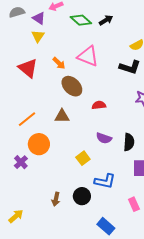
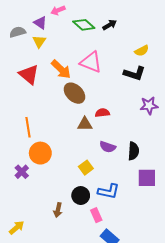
gray semicircle: (17, 12) -> (18, 32), moved
orange arrow: (59, 63) -> (61, 69), size x1.5
brown triangle: (62, 116) -> (85, 124), moved
orange line: (27, 119) -> (28, 127), turned -60
black circle: (82, 196) -> (81, 196), moved
pink rectangle: (134, 204) -> (96, 215), moved

